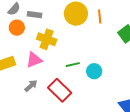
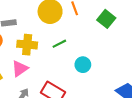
green line: (73, 65) -> (59, 44), moved

